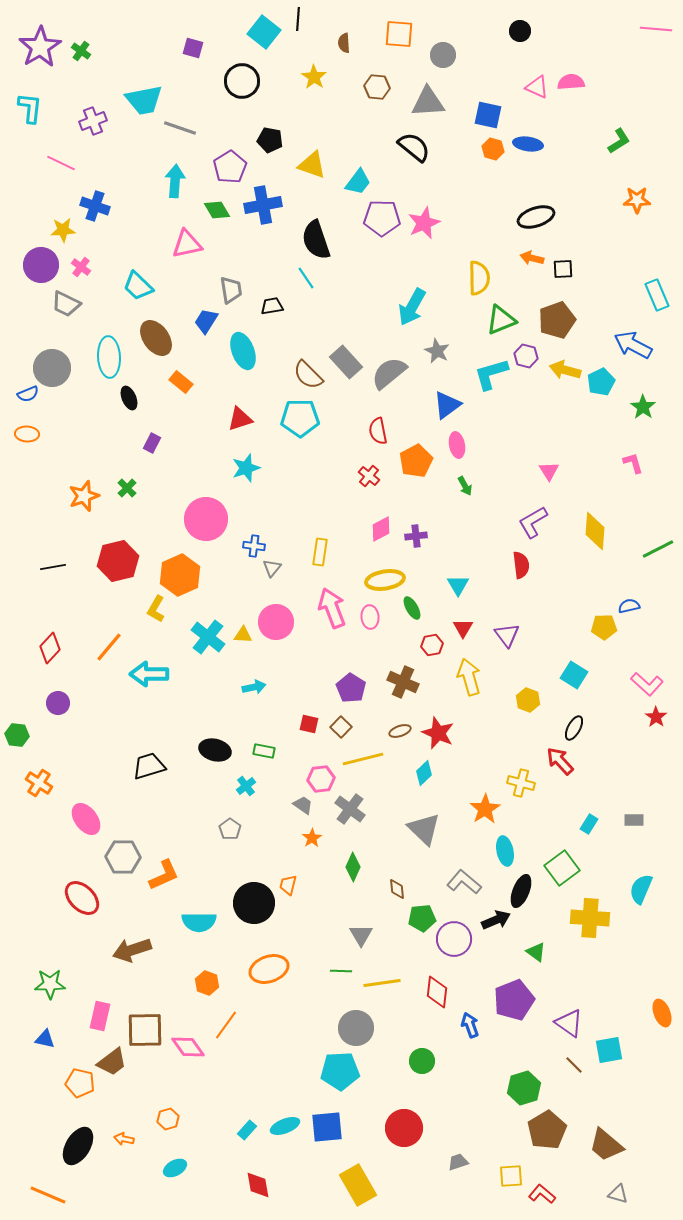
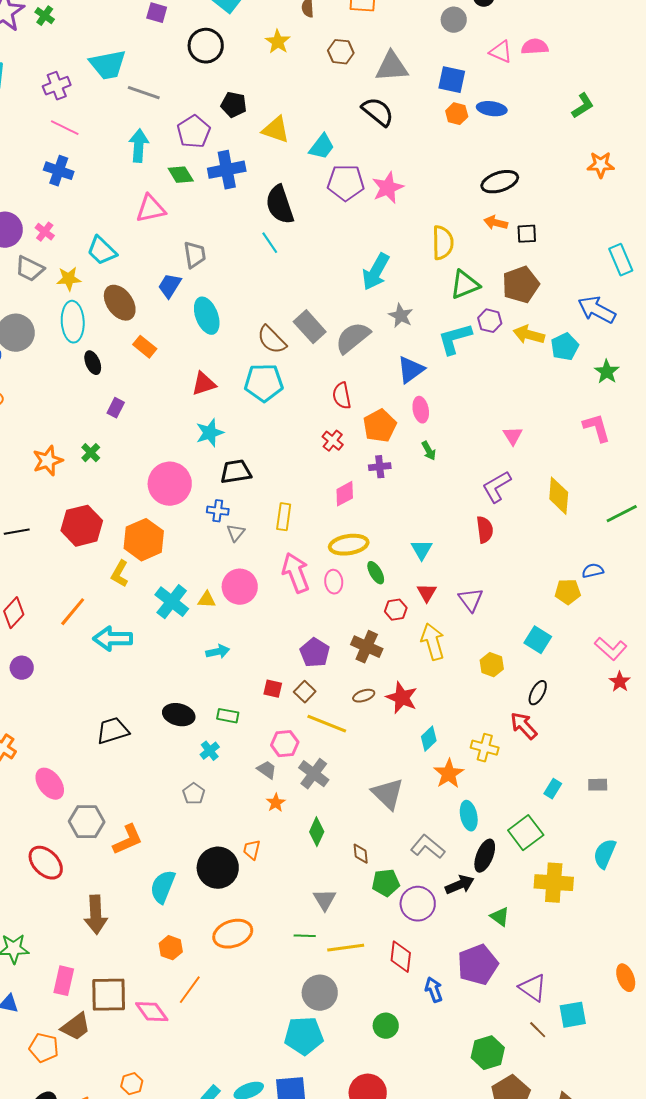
gray circle: (443, 55) -> (454, 20), moved
pink line: (61, 163) -> (65, 128), moved
yellow star: (63, 230) -> (69, 279), moved
black trapezoid: (272, 306) -> (236, 472), moved, size x1.4
pink L-shape: (633, 463) -> (597, 428), size x1.4
purple cross: (416, 536) -> (380, 467), moved
yellow line: (363, 759) -> (327, 724), turned 36
cyan diamond: (424, 773) -> (429, 739), moved
cyan semicircle: (199, 922) -> (163, 887), turned 112
brown arrow: (132, 950) -> (96, 915), turned -75

